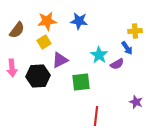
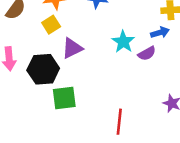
blue arrow: (127, 48) -> (160, 32), turned -72
green square: (81, 82) -> (64, 98), moved

